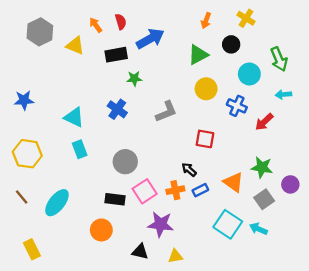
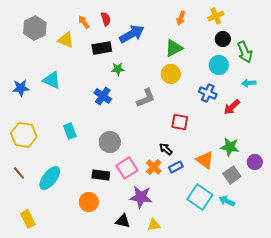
yellow cross: (246, 18) -> (216, 16), turned 35
black circle: (231, 44) -> (223, 39), moved
yellow circle: (206, 89) -> (171, 74), moved
cyan triangle: (74, 117) -> (52, 80), moved
orange cross: (175, 190) -> (154, 167), turned -35

